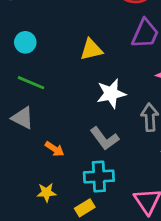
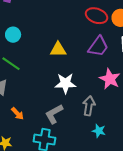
gray L-shape: (104, 139) -> (54, 114), turned 85

